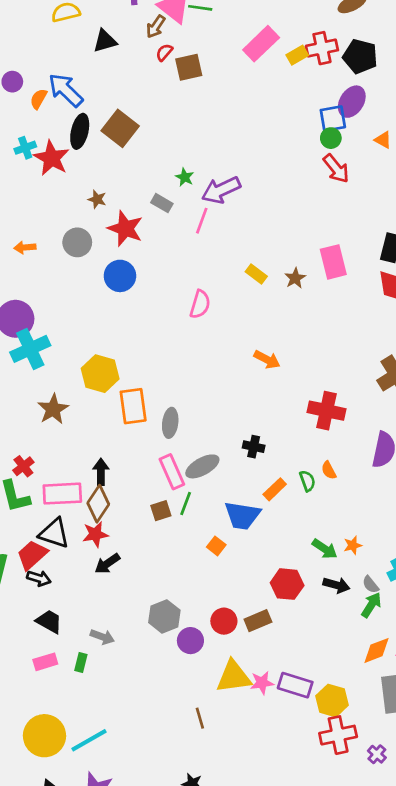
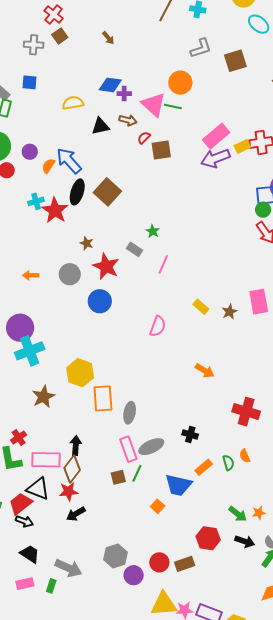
brown arrow: (156, 27) -> (128, 120), moved, turned -114
purple arrow: (221, 190) -> (215, 158), moved
gray arrow: (102, 637) -> (68, 568), size x1.5

